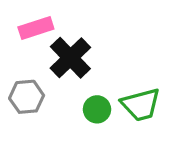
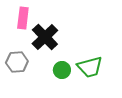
pink rectangle: (36, 28) -> (23, 18), turned -65

